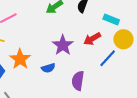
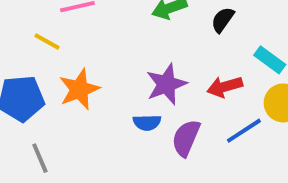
blue semicircle: (48, 68) -> (147, 123), moved
purple semicircle: (78, 81) -> (186, 138), moved

